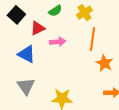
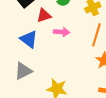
gray triangle: (26, 86) -> (23, 71), turned 30

